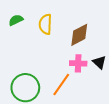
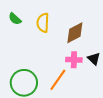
green semicircle: (16, 20) -> (15, 19), turned -112

